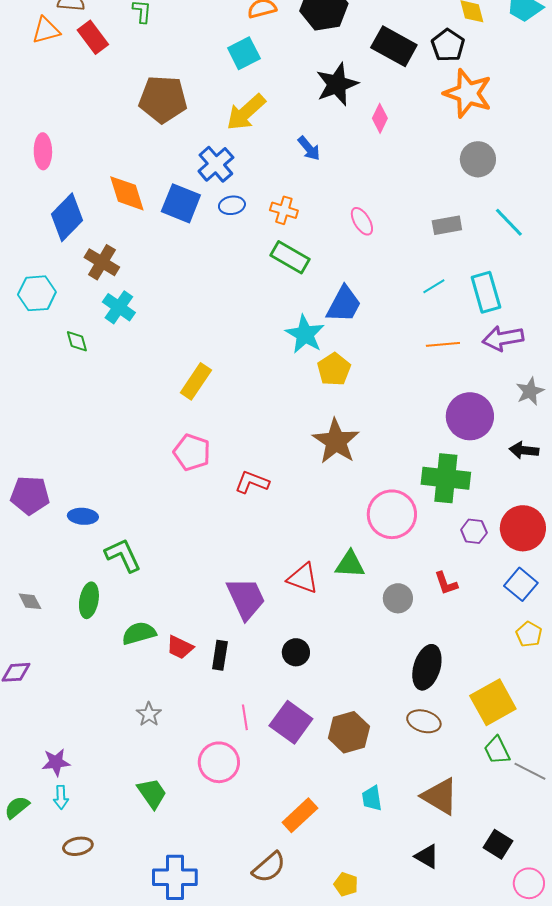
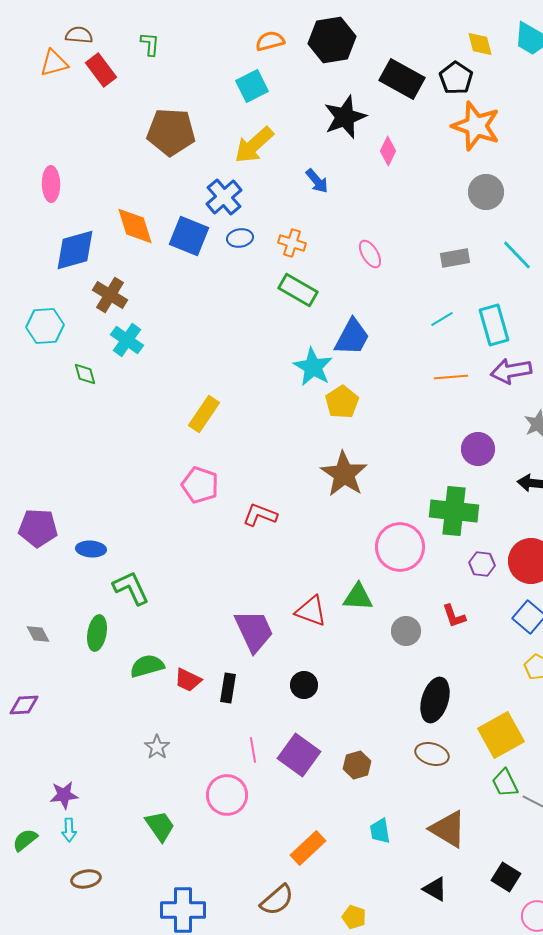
blue diamond: (67, 217) -> (75, 250), turned 30
purple circle: (470, 416) -> (478, 449), size x0.7
brown hexagon: (349, 732) -> (357, 765), size x0.7

